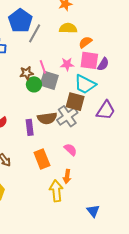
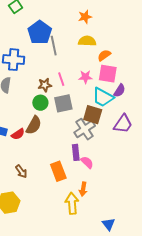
gray line: (35, 33) -> (54, 46), turned -42
purple semicircle: (103, 64) -> (120, 91), moved
gray square: (49, 80) -> (63, 103), moved, turned -30
green circle: (34, 84) -> (40, 103), moved
brown semicircle: (47, 118) -> (34, 125), moved, turned -54
purple rectangle: (30, 127) -> (76, 152), moved

